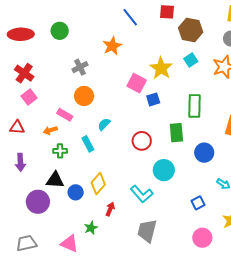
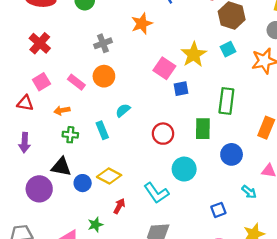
pink square: (29, 97) -> (41, 82), moved
pink rectangle: (65, 115) -> (76, 82), moved
yellow diamond: (98, 184) -> (109, 176), turned 70

